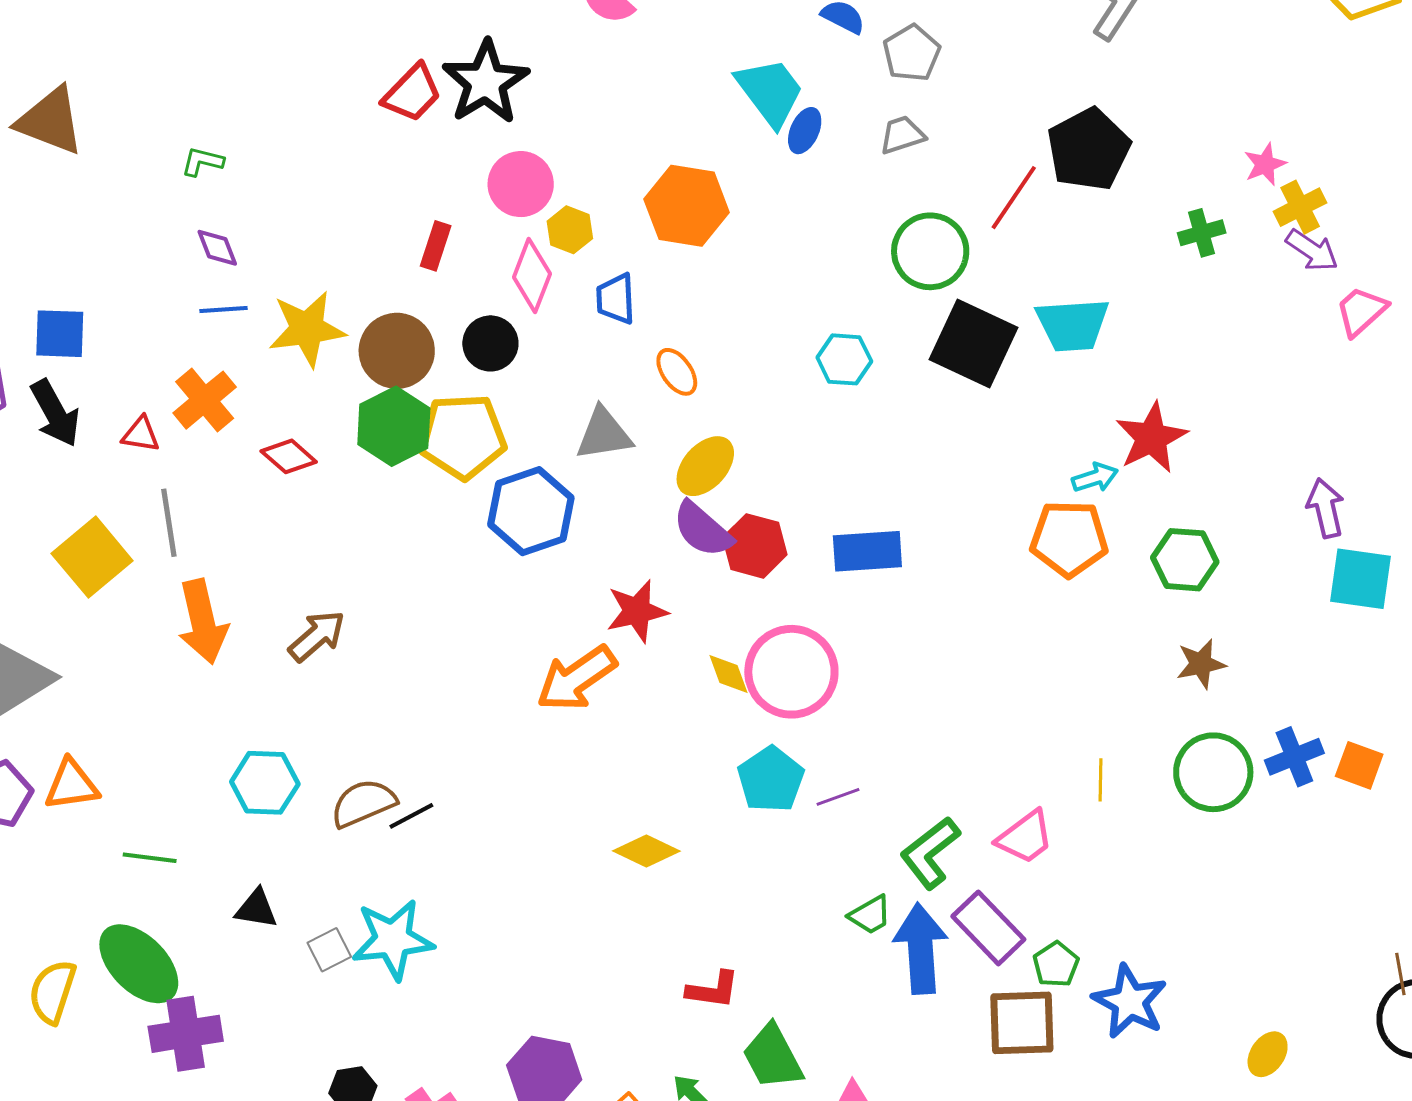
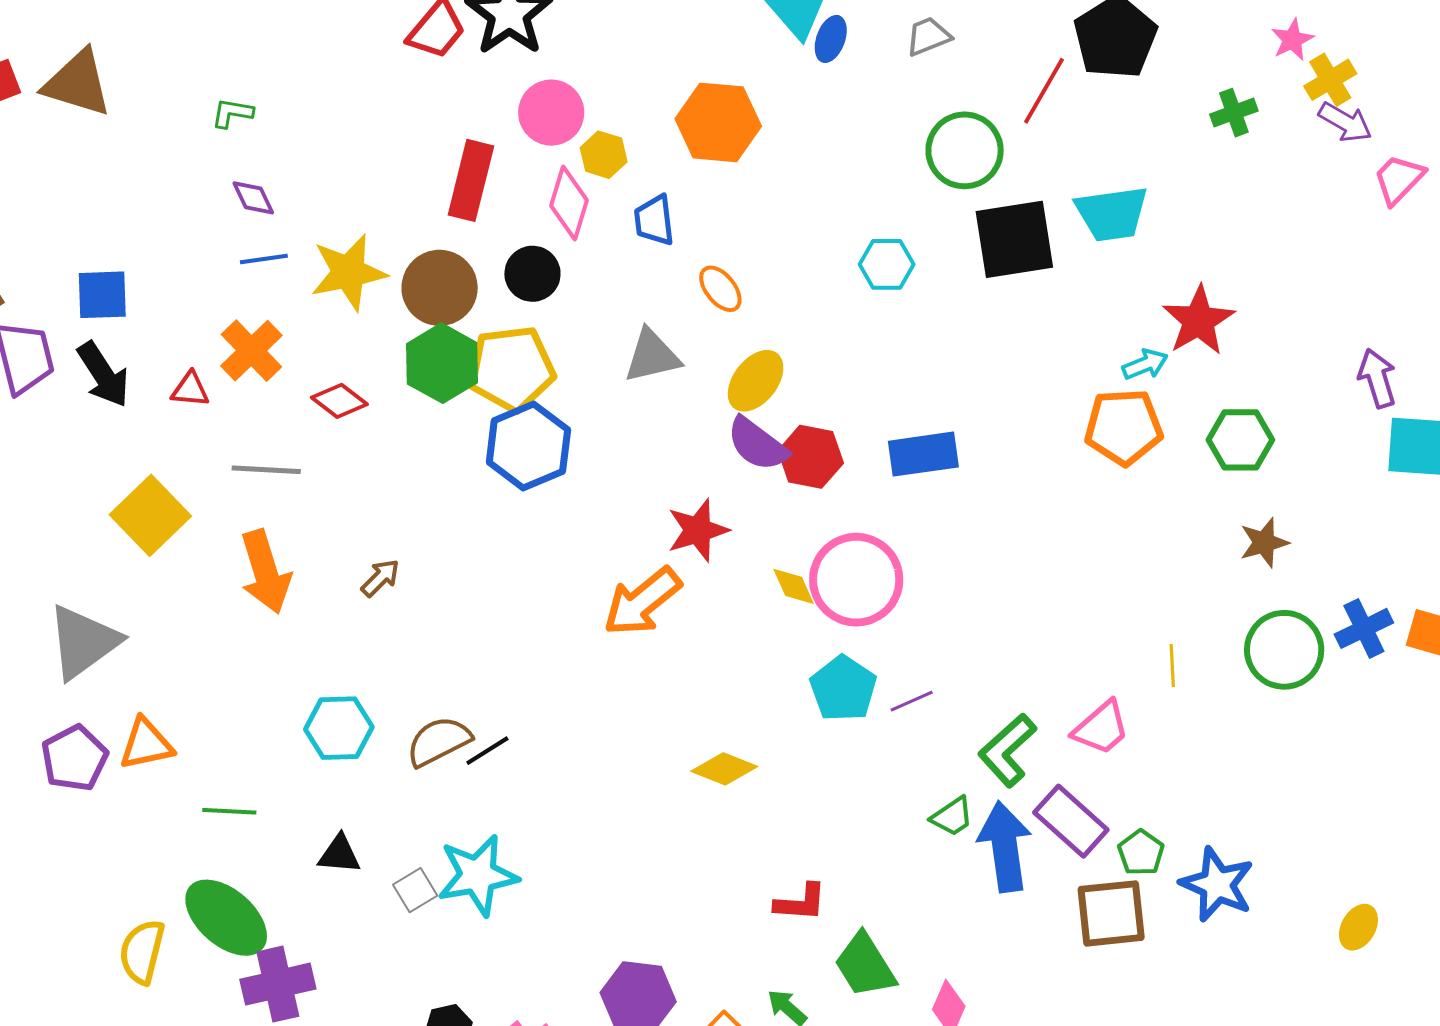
red rectangle: (436, 246) -> (471, 180), size x1.6
black square: (974, 344) -> (1014, 239), turned -30
blue hexagon: (531, 511) -> (528, 446), moved
gray line: (169, 523) -> (266, 470), moved, turned -74
brown arrow: (317, 636) -> (380, 578), size x0.7

